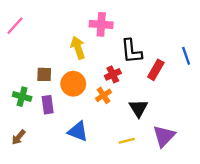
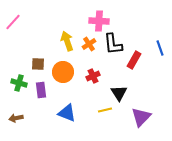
pink cross: (101, 24) -> (99, 21), moved
red cross: (113, 74) -> (93, 76), moved
orange cross: (103, 95) -> (89, 44), moved
brown arrow: (19, 137) -> (16, 118), turned 40
yellow line: (127, 141) -> (105, 110), moved

